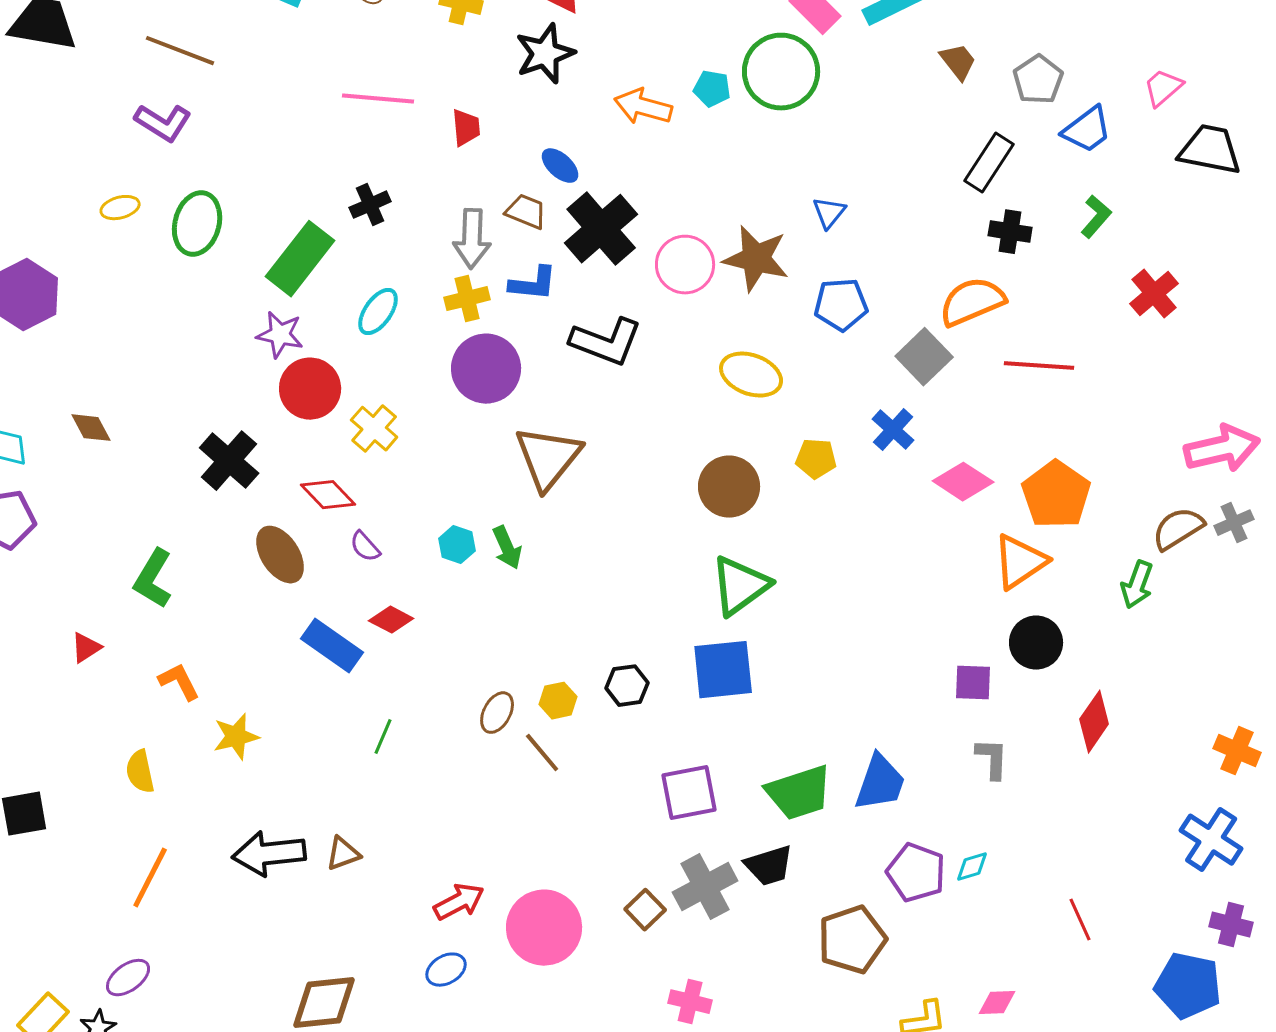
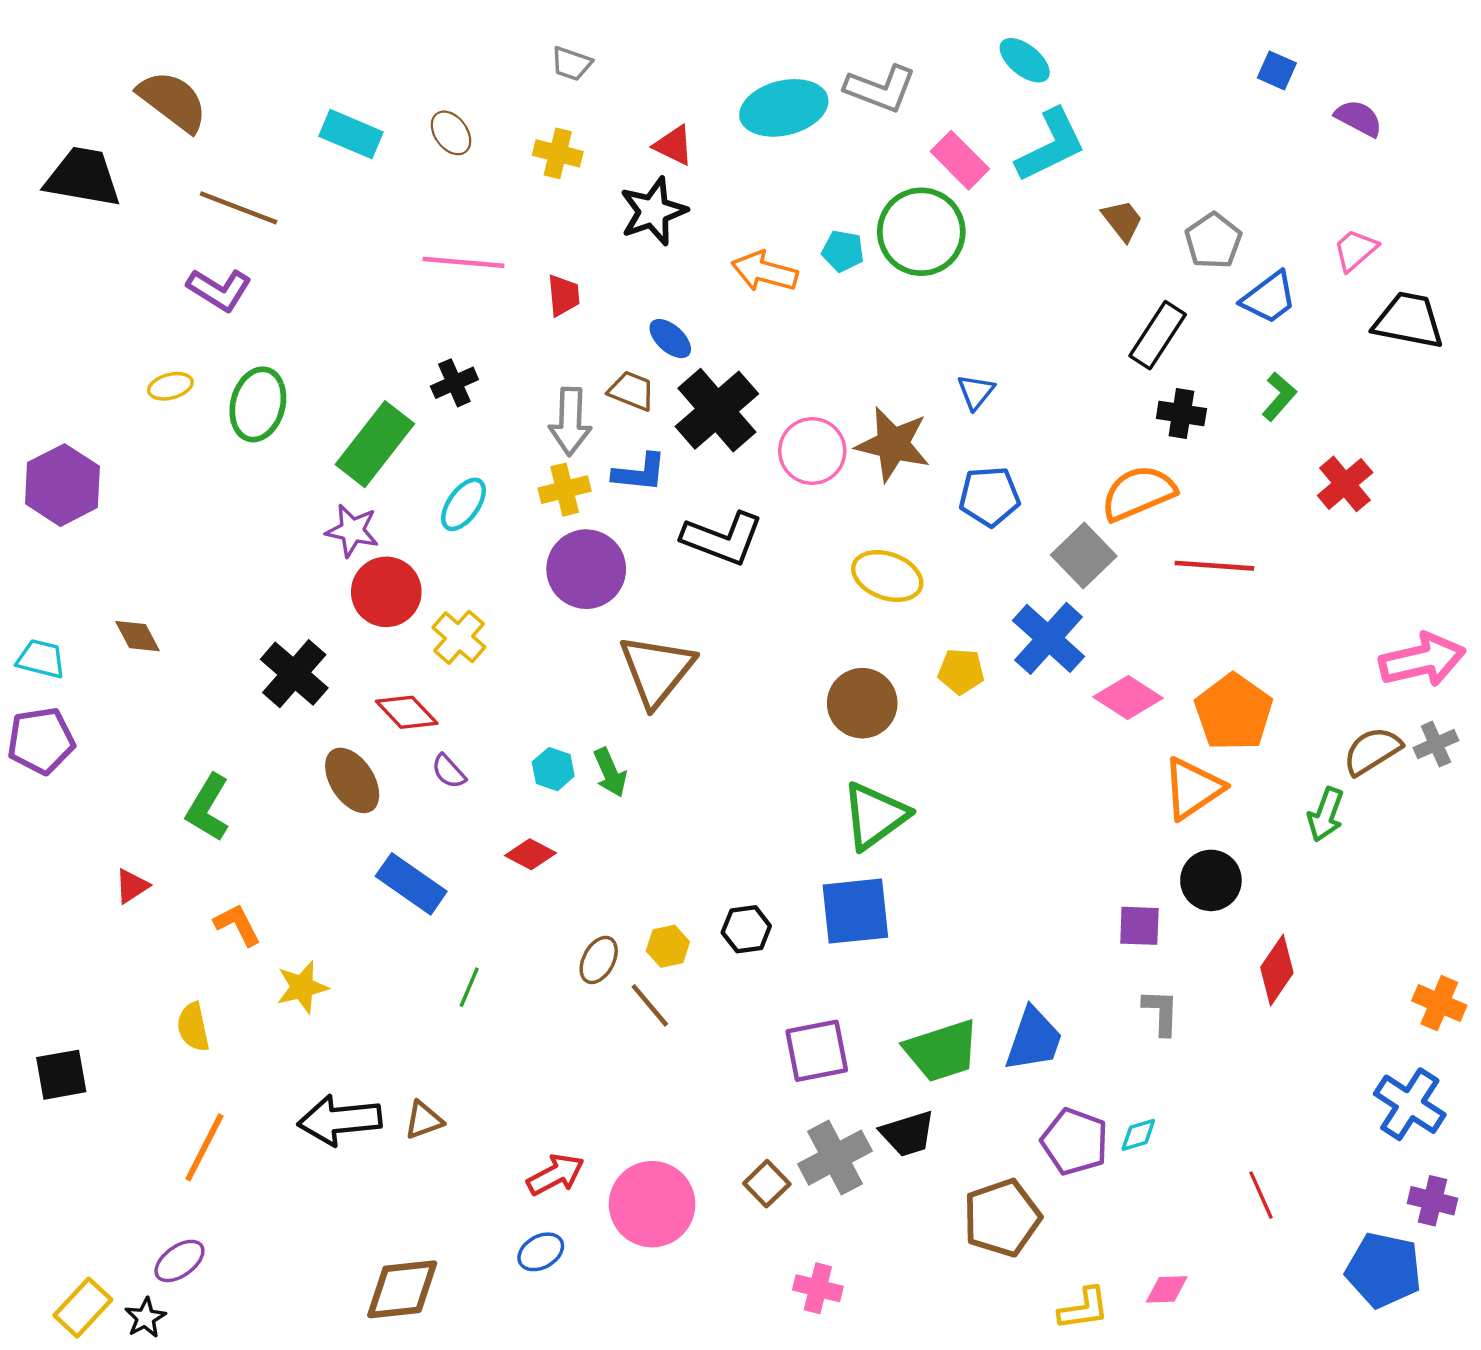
blue cross: (893, 430) -> (1049, 638), size x1.5
red diamond: (391, 620) -> (531, 854), moved

